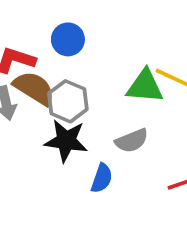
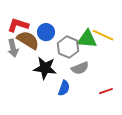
blue circle: (68, 39) -> (46, 32), moved
gray hexagon: (68, 101) -> (68, 47), moved

